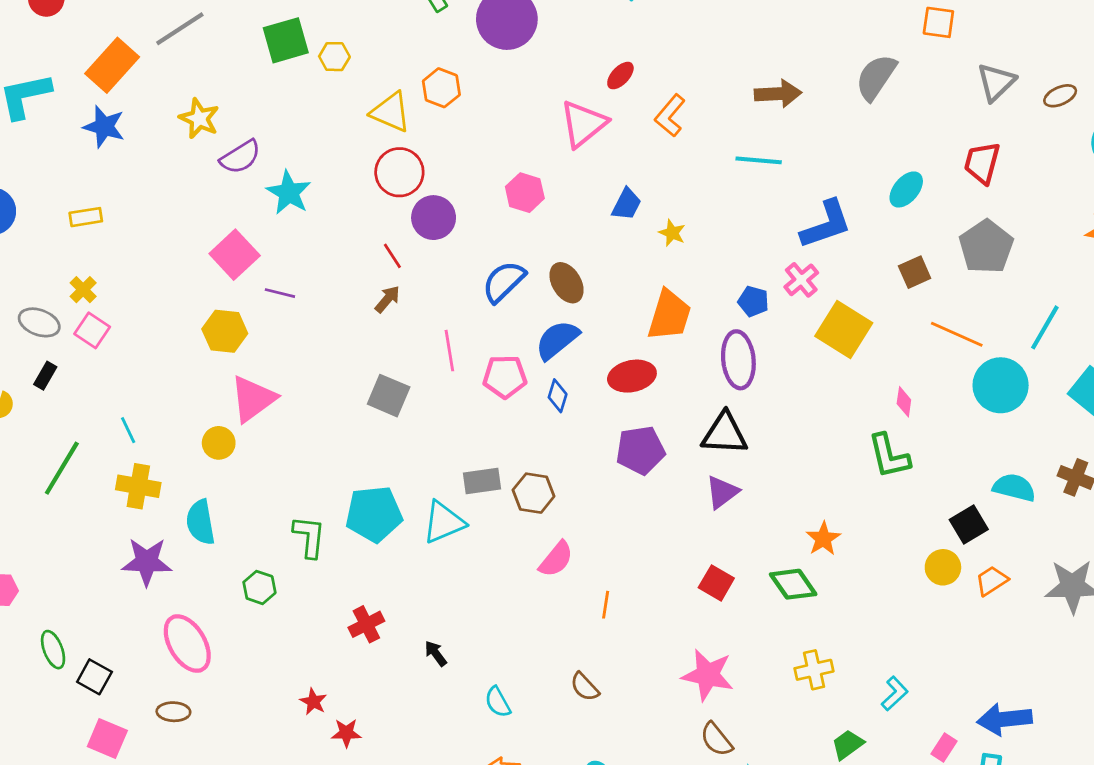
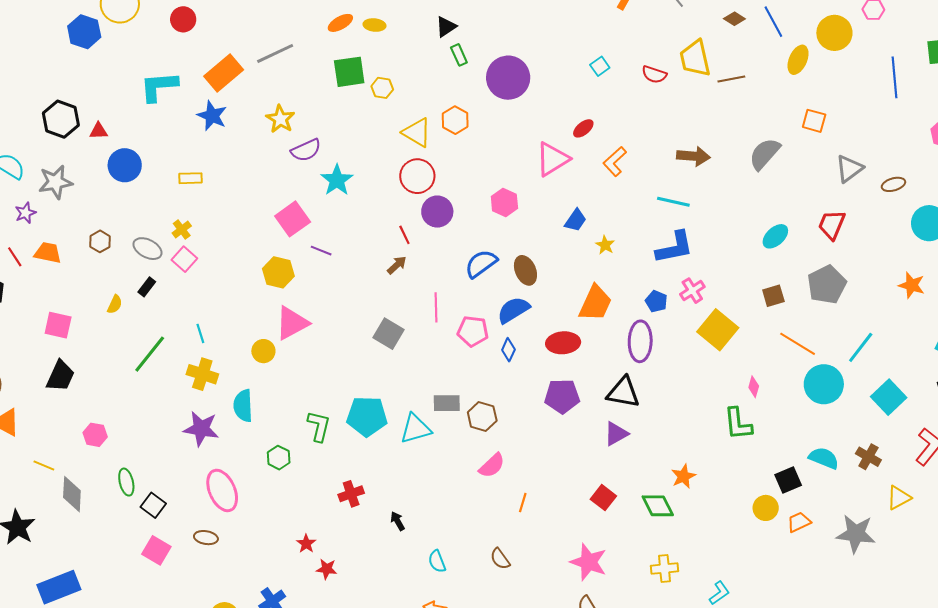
blue L-shape: (826, 224) -> (675, 247), moved

